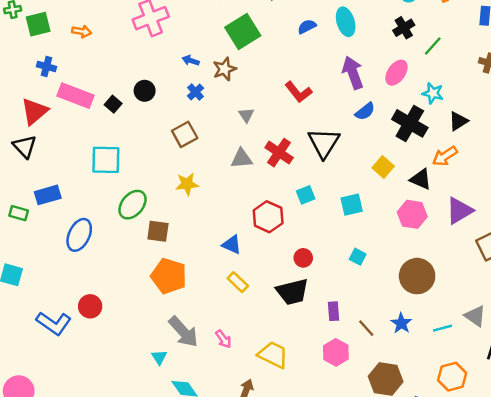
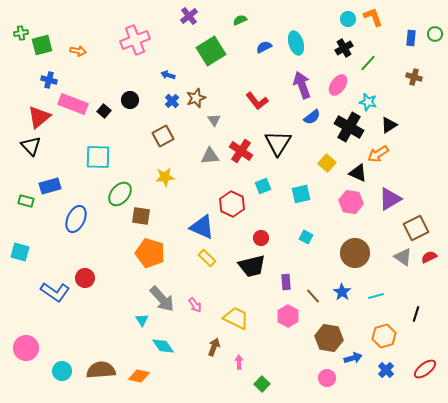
brown star: (225, 69) -> (196, 98), moved
blue triangle: (232, 245) -> (202, 227), size x1.5
gray triangle: (475, 316) -> (403, 257), moved

